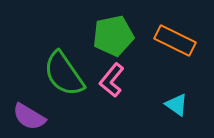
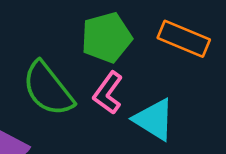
cyan triangle: (177, 105) -> (154, 119), moved, size x1.5

